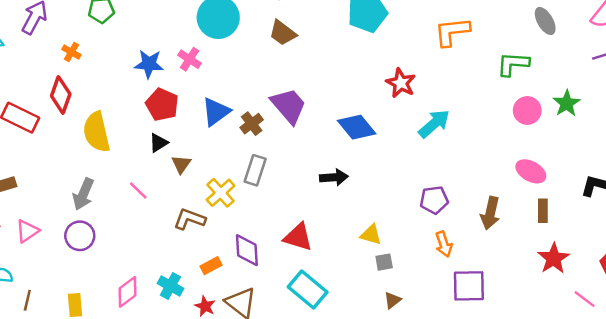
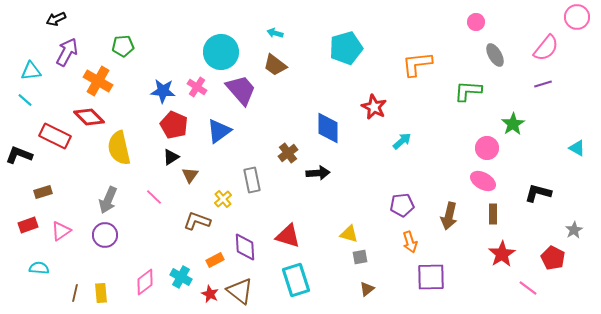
orange cross: (71, 52) -> (98, 81), size x1.8
red diamond: (61, 95) -> (89, 117), turned -64
purple trapezoid: (289, 106) -> (241, 90), moved
pink circle: (527, 111) -> (487, 148), moved
brown cross: (252, 124) -> (288, 153), moved
cyan arrow: (434, 124) -> (402, 141), size x0.7
blue diamond: (357, 127) -> (328, 128), moved, turned 40
gray rectangle: (255, 170) -> (252, 180), turned -30
black arrow: (334, 177) -> (318, 173), moved
yellow cross: (221, 193) -> (223, 199), size x0.7
cyan rectangle: (308, 289) -> (296, 280), turned 32
brown line: (27, 300) -> (75, 293), moved

